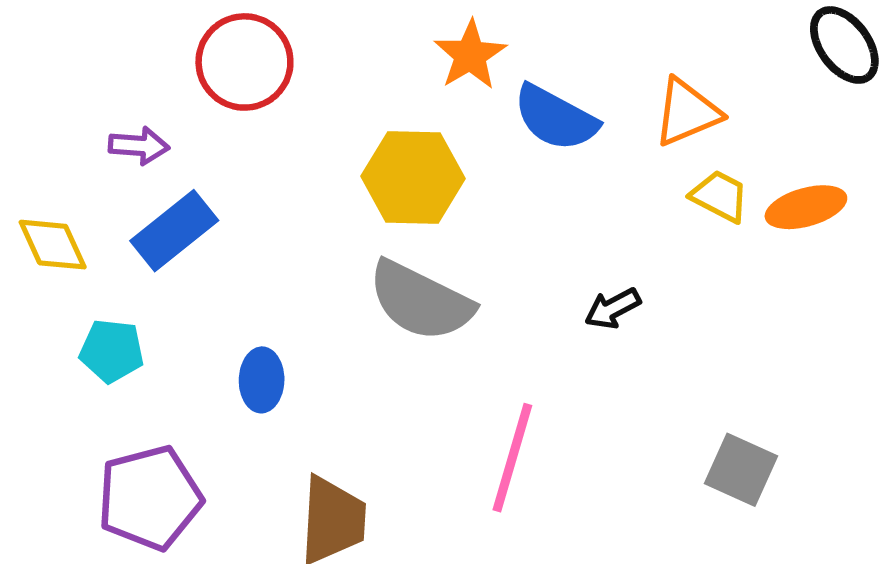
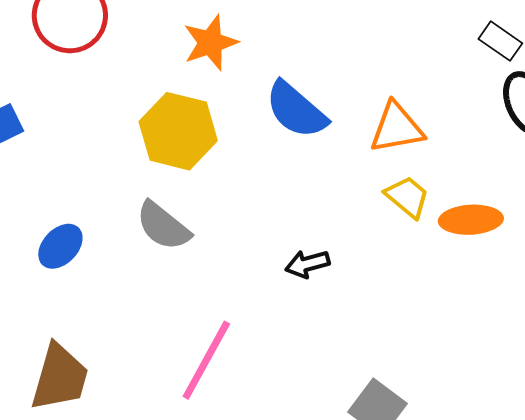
orange star: (470, 55) -> (210, 43), moved
gray semicircle: (421, 301) -> (163, 226), size x0.7
blue ellipse: (262, 380) -> (60, 246), moved, turned 30

